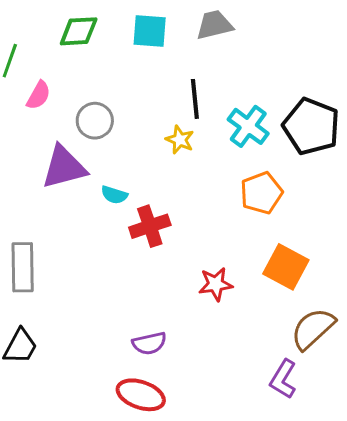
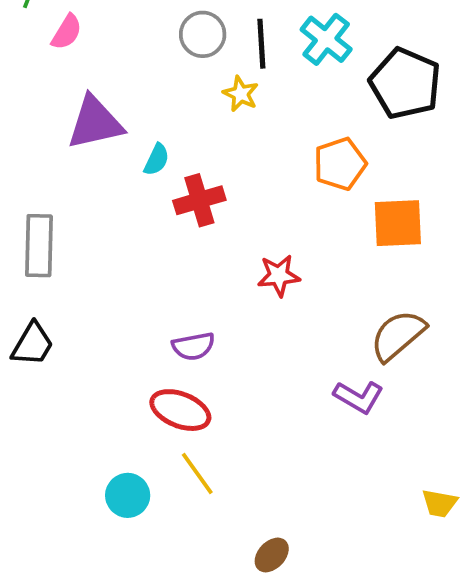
gray circle: (95, 121) -> (203, 34), moved
cyan cross: (248, 126) -> (326, 39), moved
cyan semicircle: (114, 195) -> (157, 160), turned -84
orange square: (286, 267) -> (398, 223), moved, turned -33
purple L-shape: (283, 379) -> (359, 397), turned -93

